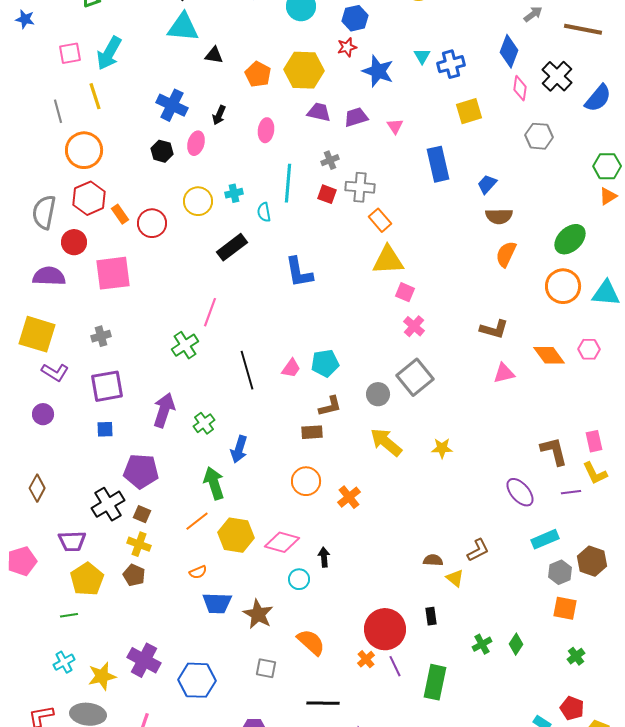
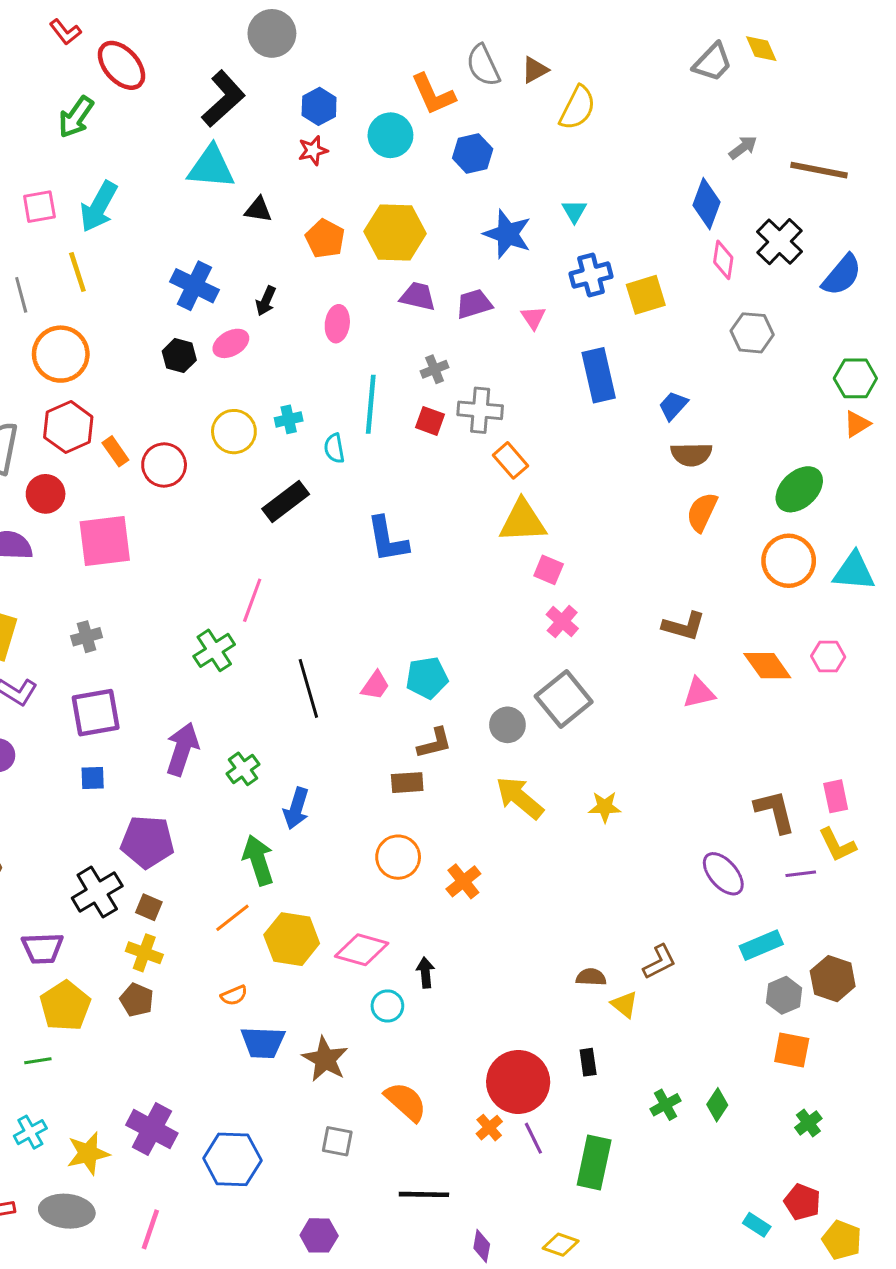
red star: (347, 47) -> (313, 150), moved
blue cross: (451, 64) -> (591, 275), moved
pink ellipse: (196, 143) -> (231, 343), turned 45

